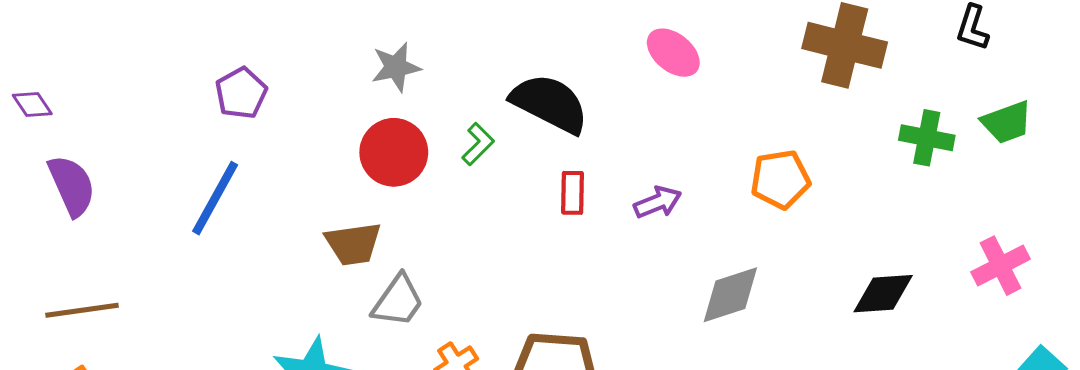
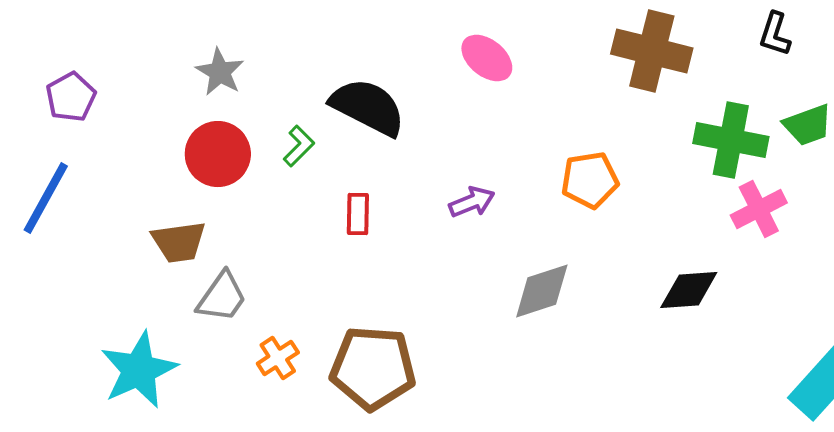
gray star: (396, 67) -> (220, 72), turned -30
green cross: (927, 138) -> (731, 140), size x1.4
red rectangle: (572, 193) -> (358, 214), moved
pink cross: (1001, 266) -> (759, 209), moved

